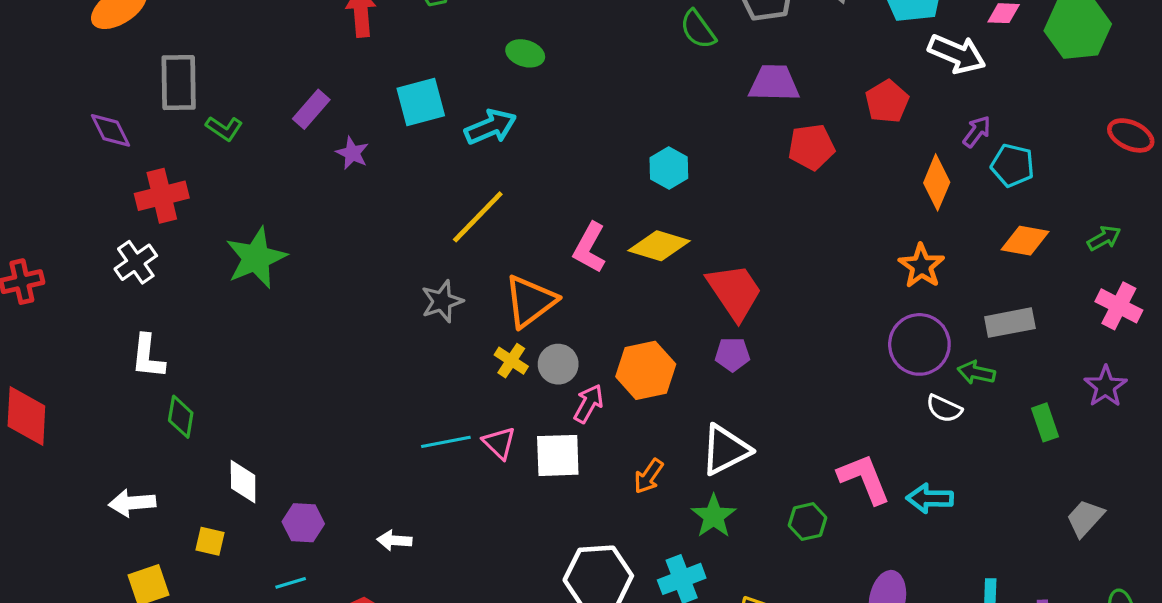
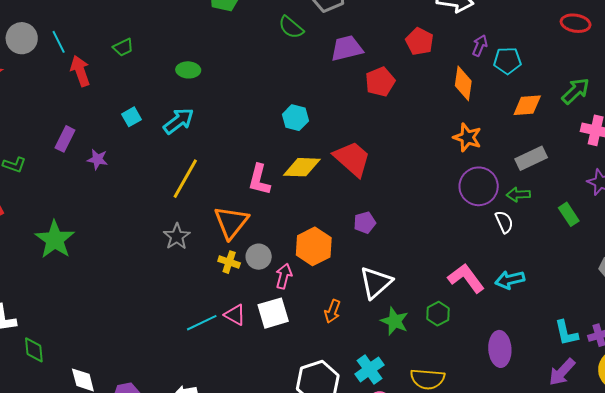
cyan square: (421, 102) -> (132, 117), size x0.6
green arrow: (1104, 238) -> (576, 91), size x1.4
red trapezoid: (734, 292) -> (352, 159), moved
white semicircle: (944, 409) -> (504, 222), turned -125
green star: (714, 516) -> (395, 321), moved

